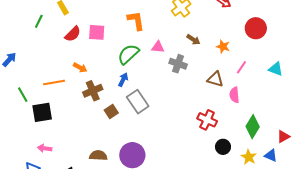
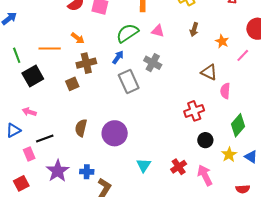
brown arrow: (193, 40) -> (194, 30), turned 64
gray cross: (178, 64) -> (153, 63), moved
pink line: (241, 67) -> (243, 55), moved
black square: (42, 112) -> (33, 76), turned -30
brown square: (111, 112) -> (72, 84), moved
red cross: (207, 120) -> (194, 111), turned 36
brown semicircle: (98, 156) -> (81, 128), turned -90

